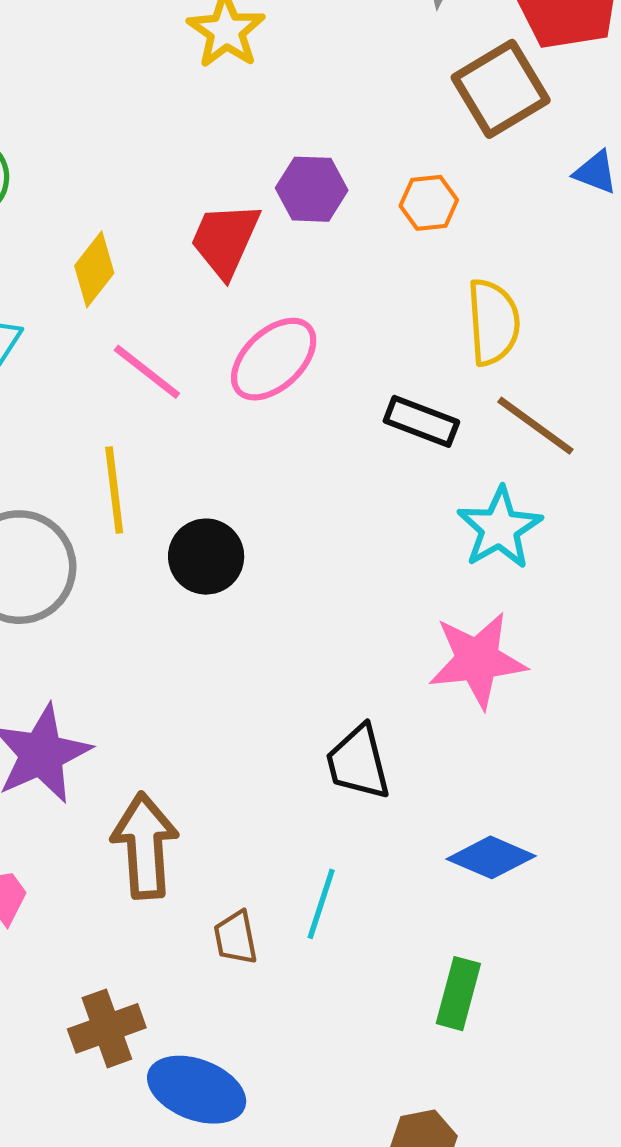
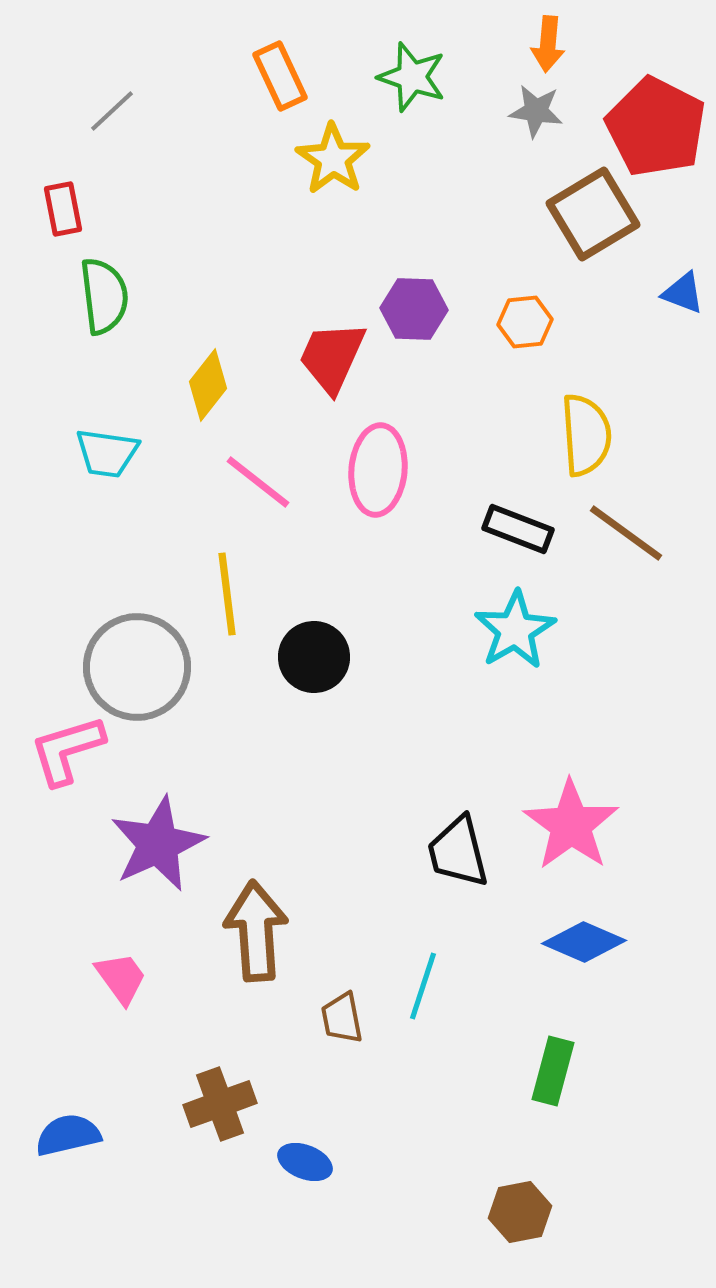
pink ellipse: (274, 359) -> (378, 470), turned -42
cyan star: (500, 528) -> (515, 630), moved
pink star: (477, 660) -> (571, 825), moved, turned -30
blue ellipse: (197, 1090) -> (305, 1162), size x0.6

